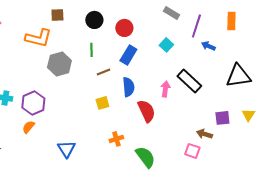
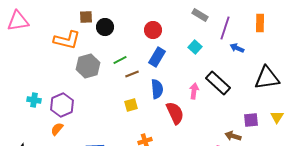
black circle: (94, 20) -> (105, 27), moved
green line: (91, 50) -> (120, 60), moved, turned 64

